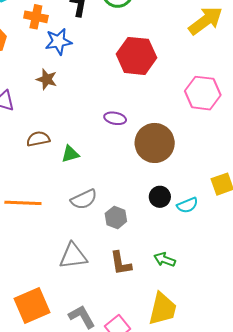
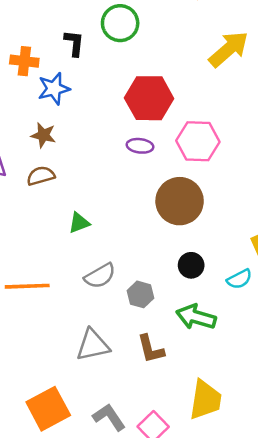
pink hexagon: (203, 93) -> (198, 141), moved
purple ellipse: (115, 118) -> (140, 146), moved
brown semicircle: (38, 139) -> (41, 176), moved
cyan semicircle: (187, 205) -> (239, 279), moved
green arrow: (165, 260) -> (196, 317), moved, size x1.5

